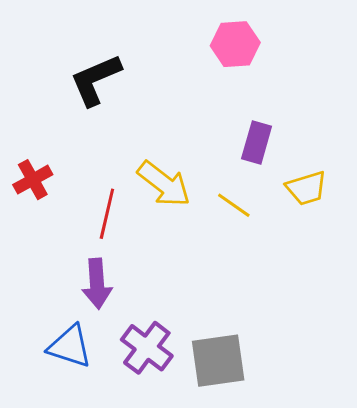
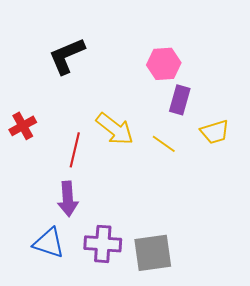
pink hexagon: (235, 44) -> (164, 64), moved
purple cross: (147, 348) -> (103, 244), turned -33

